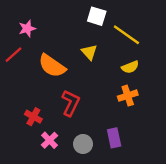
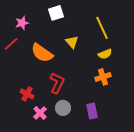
white square: (97, 16) -> (56, 13), moved, turned -35
yellow line: (126, 35) -> (102, 28), turned 30
gray circle: (83, 144) -> (63, 108), moved

